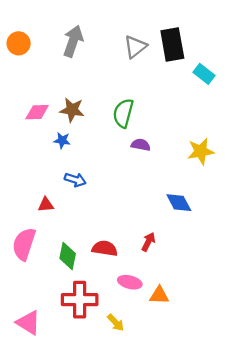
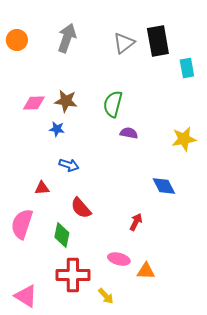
cyan rectangle: (204, 74) -> (187, 68), turned 42
red semicircle: (105, 248) -> (81, 208), moved, turned -140

